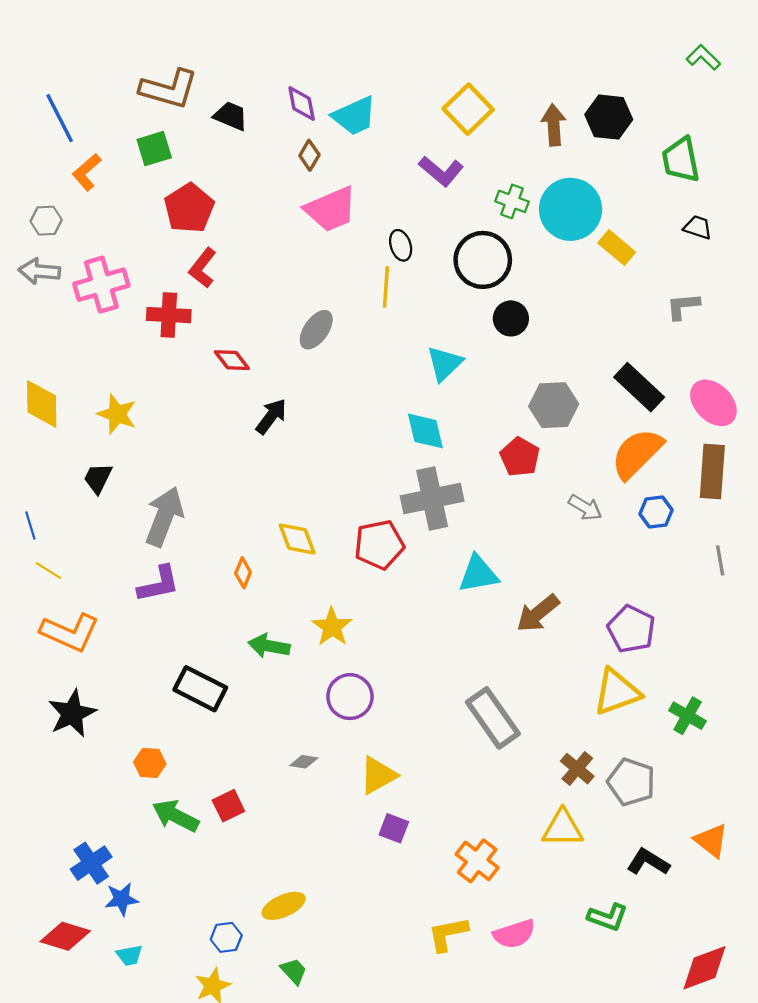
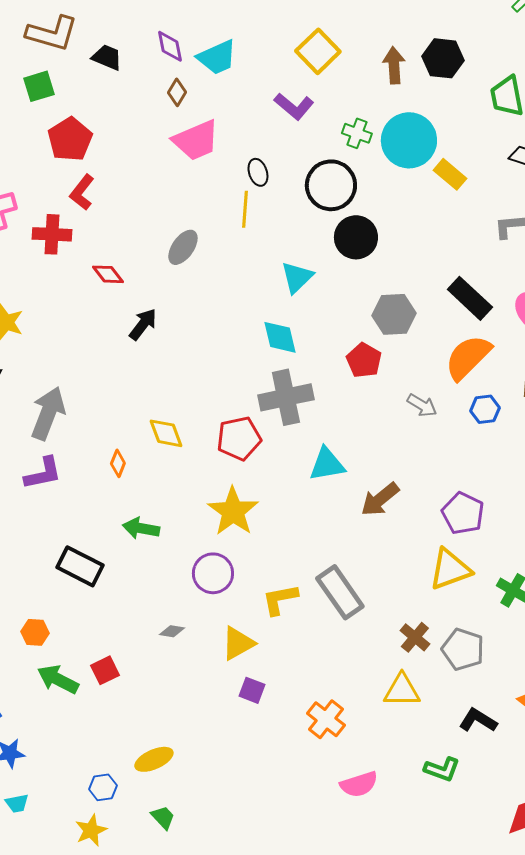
black circle: (511, 318) -> (356, 237), size x1.4
yellow star: (332, 627) -> (233, 511), moved, size x1.4
yellow L-shape: (448, 934) -> (280, 599), moved

